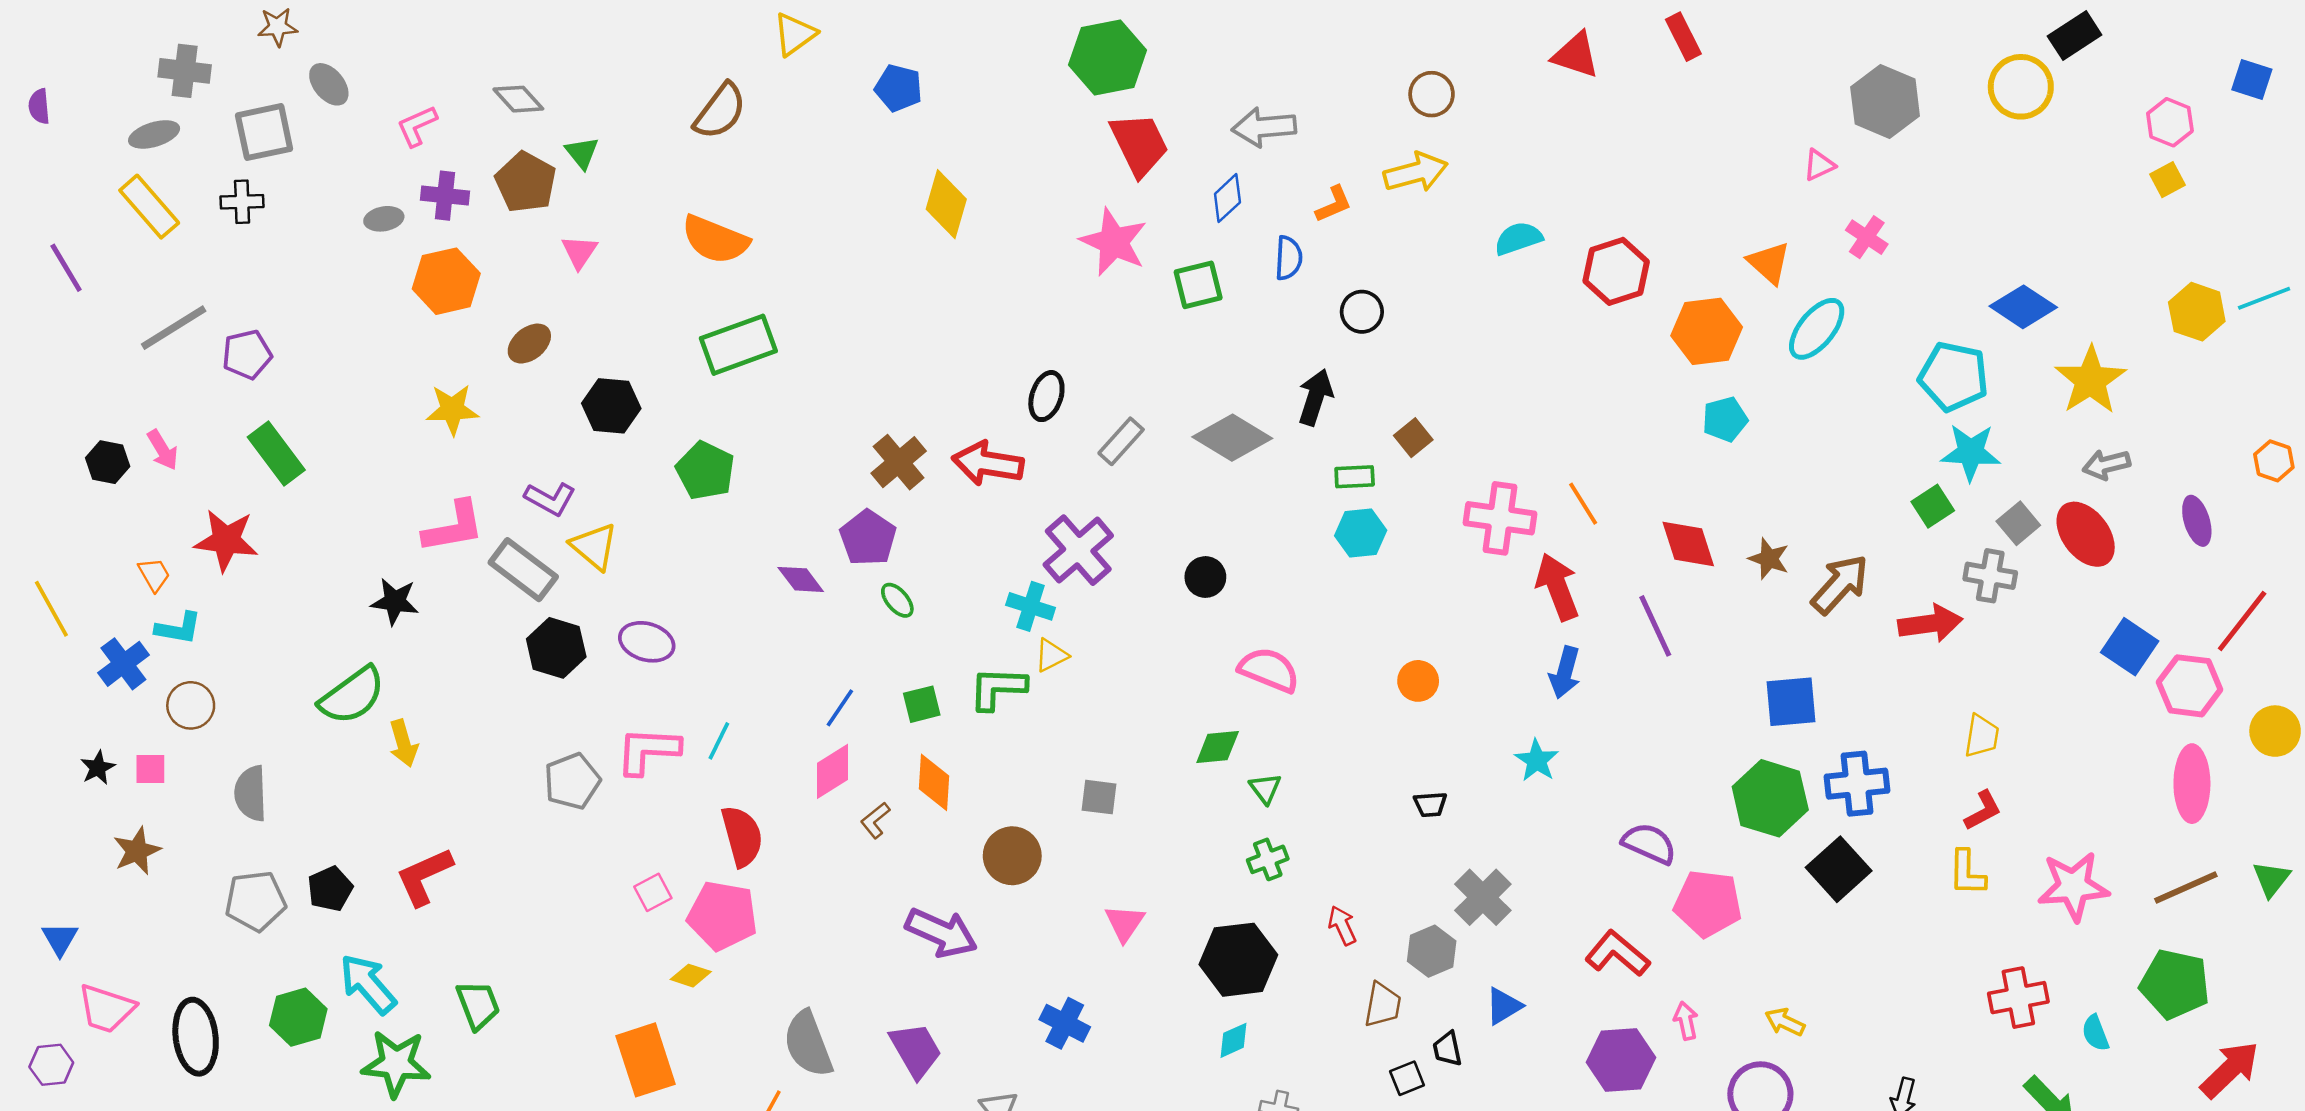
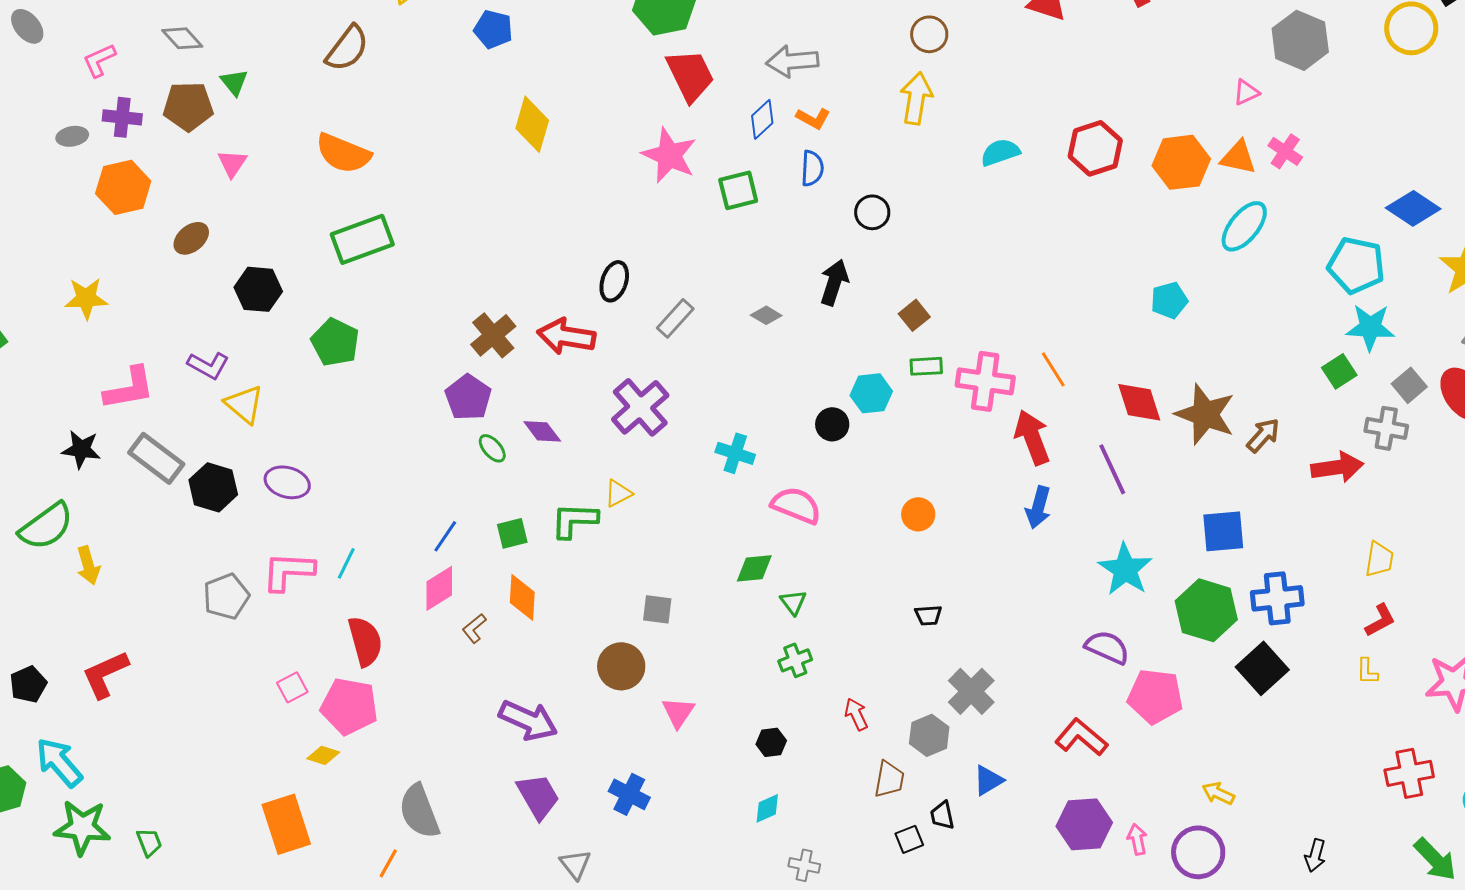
yellow arrow: (1416, 172) -> (916, 98), turned -66
brown pentagon: (526, 182) -> (188, 106), turned -30
orange L-shape: (1334, 204) -> (813, 118), moved, turned 52
orange triangle: (1769, 263) -> (1238, 157), moved, turned -30
red hexagon: (1616, 271) -> (1095, 148), moved
orange hexagon: (1707, 331) -> (1181, 162), moved
yellow star: (452, 410) -> (86, 298), moved
gray diamond: (1232, 438) -> (766, 315), size x0.5
green rectangle: (1355, 477) -> (926, 366), moved
brown star: (1769, 559) -> (1205, 414), size x1.8
gray rectangle: (523, 570) -> (156, 458), moved
black circle: (1205, 577) -> (832, 424), moved
purple diamond: (801, 579) -> (542, 431), moved
brown arrow: (1840, 584) -> (1263, 435), size x0.7
cyan cross: (1031, 606) -> (735, 453), moved
cyan star: (1537, 760) -> (1125, 569), moved, size x1.5
brown circle: (1012, 856) -> (621, 666), moved
yellow L-shape: (1967, 873) -> (1367, 671), size x0.7
black hexagon: (1238, 960) -> (771, 742), size x0.5
green trapezoid: (478, 1005) -> (149, 842), moved, size x0.7
pink arrow: (1686, 1021) -> (1137, 839), moved
purple trapezoid: (916, 1050) -> (538, 796), moved

